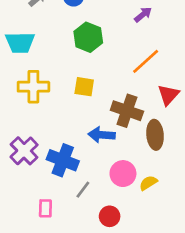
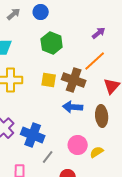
purple arrow: (143, 15) -> (99, 33), moved
brown cross: (127, 111) -> (74, 80), moved
blue arrow: (102, 135) -> (73, 107), moved

